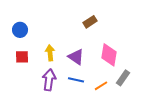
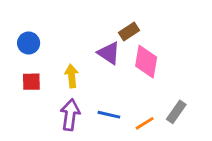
pink diamond: (109, 55) -> (146, 62), moved
purple triangle: (76, 57) -> (109, 53), moved

